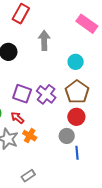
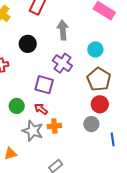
purple cross: (46, 94) -> (62, 63), moved
orange cross: (30, 136) -> (54, 126), turned -32
blue line: (77, 153) -> (113, 139), moved

